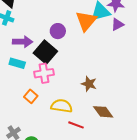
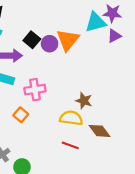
orange triangle: (86, 21) -> (68, 40), moved
black square: (45, 52) -> (32, 40), moved, size x0.7
yellow semicircle: (62, 106) -> (71, 118), moved

